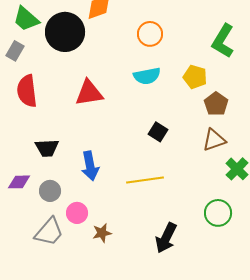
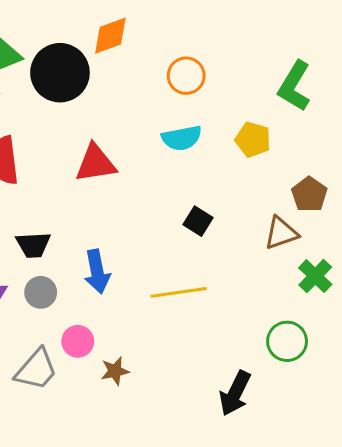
brown pentagon: (216, 104) -> (309, 194), moved
gray circle: (50, 191) -> (41, 292), moved
black arrow: (166, 238) -> (235, 393), moved

